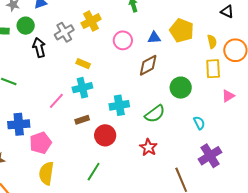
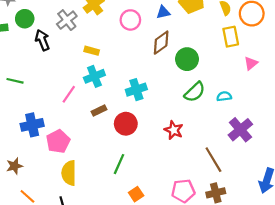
green circle: (181, 88) -> (187, 59), moved
green semicircle: (155, 114) -> (195, 92), moved
cyan semicircle: (199, 123) -> (224, 96), turned -64

